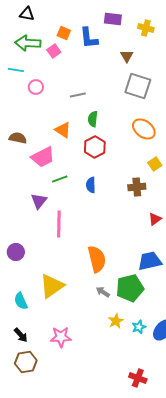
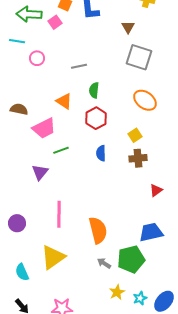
yellow square: (155, 164) -> (135, 135), moved
blue semicircle: (91, 185) -> (101, 153), moved
pink line: (59, 224) -> (59, 214), moved

